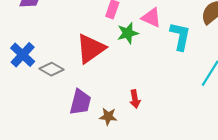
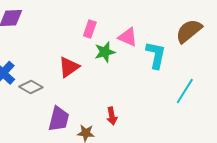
red triangle: (91, 49) -> (69, 67), size x0.7

